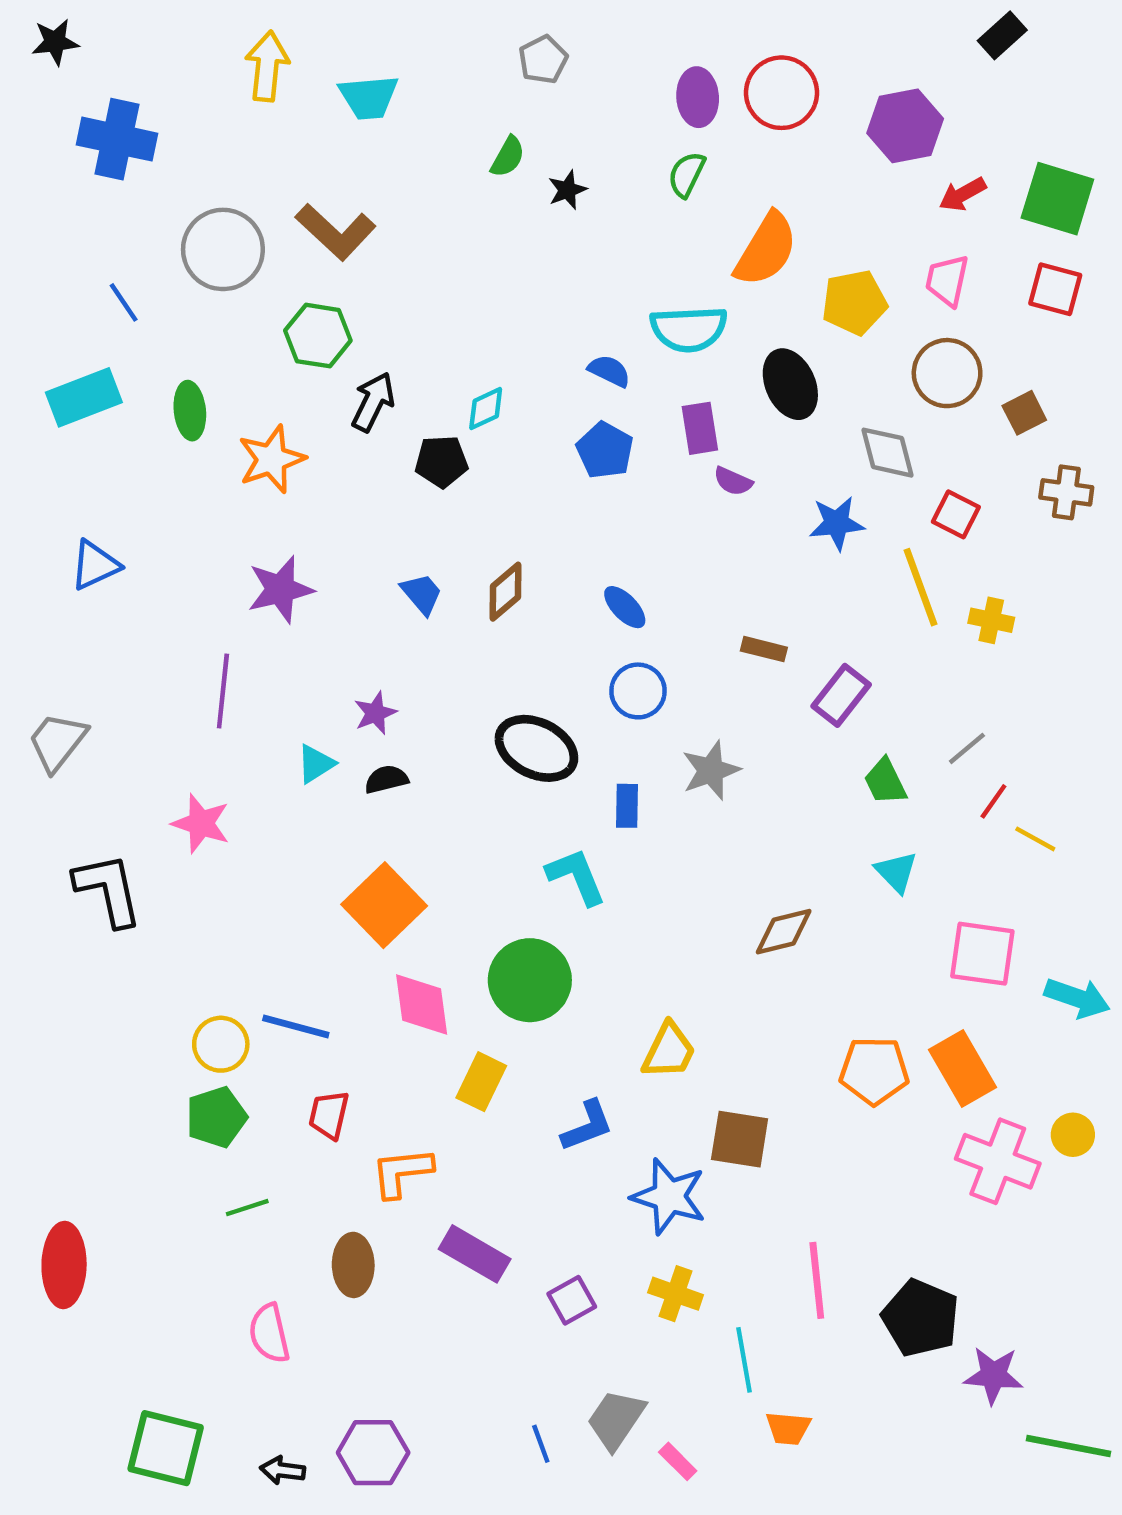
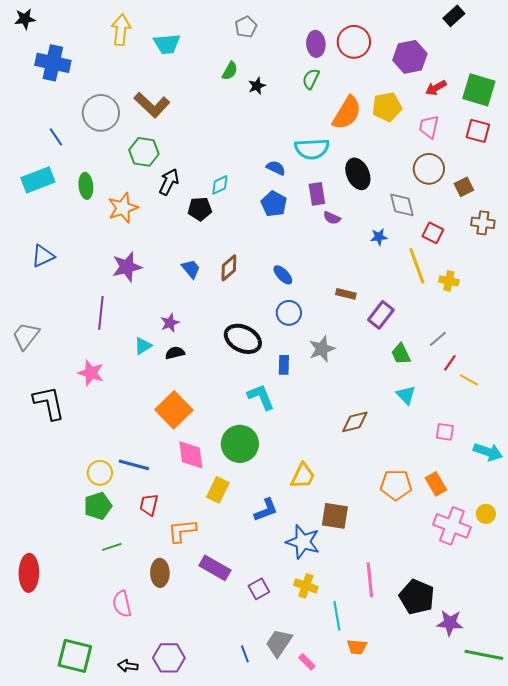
yellow pentagon: (854, 302) -> (387, 107), moved
blue star: (837, 523) -> (379, 237), size x0.7
pink square: (982, 954) -> (445, 432), size x0.6
orange rectangle: (963, 1068) -> (436, 484), size x0.7

